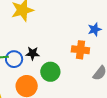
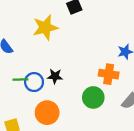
green circle: (50, 72) -> (93, 97), moved

